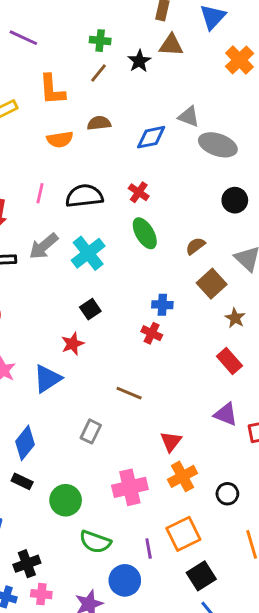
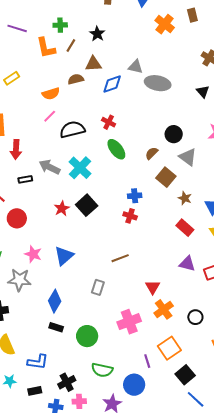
green cross: (100, 41) -> (60, 25), moved
brown triangle: (171, 45) -> (93, 64), moved
orange L-shape: (52, 90) -> (46, 48), moved
pink line: (40, 193) -> (50, 116), moved, turned 40
black circle: (235, 200) -> (174, 134), moved
gray arrow: (44, 246) -> (49, 167), turned 75
black square: (90, 309) -> (87, 205), size x1.5
red star: (73, 344) -> (62, 208), moved
brown line: (129, 393) -> (120, 258), turned -36
green semicircle: (95, 542) -> (102, 370), moved

